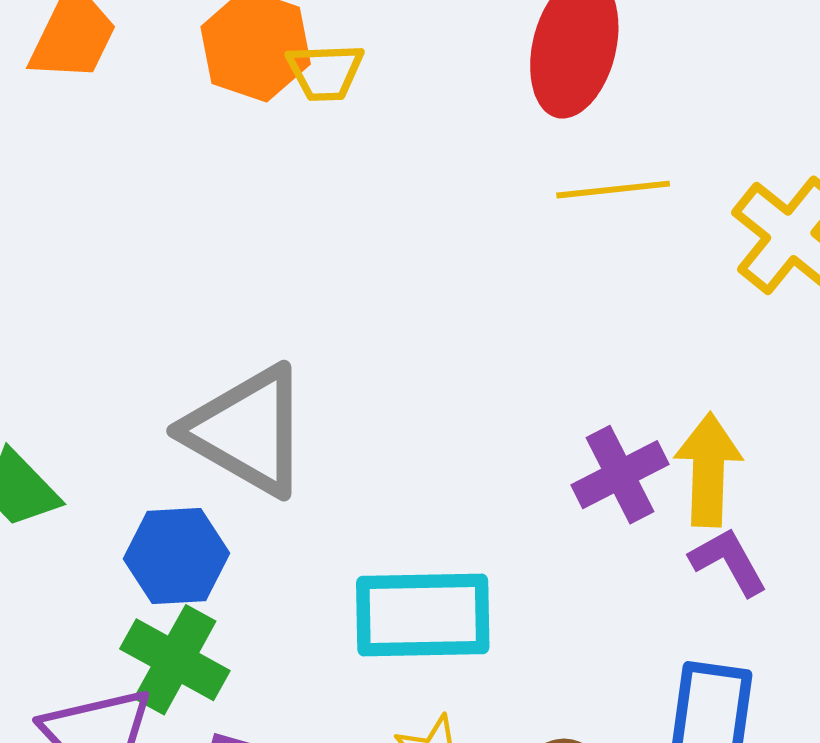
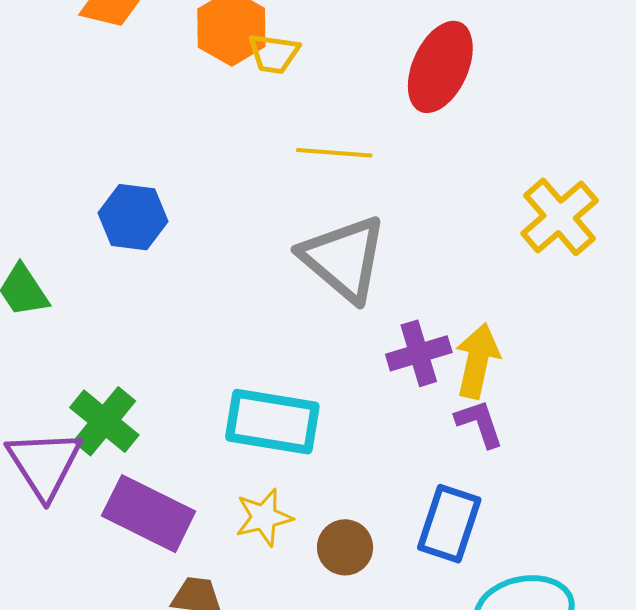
yellow line: (613, 190) -> (334, 153), moved
gray triangle: (247, 431) -> (344, 258), moved
blue hexagon: (176, 556) -> (133, 217), moved

